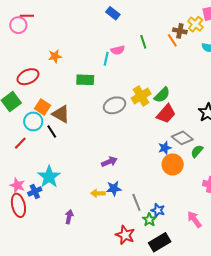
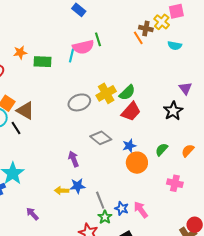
green line: (143, 42) -> (98, 39), moved
pink semicircle: (118, 50) -> (83, 47), size x1.5
green rectangle: (85, 80) -> (43, 62), moved
gray diamond: (182, 138) -> (101, 138), moved
purple arrow: (109, 162) -> (73, 159), turned -91
purple arrow: (69, 217) -> (32, 214), turned -56
pink arrow: (194, 219) -> (141, 210), moved
green star: (149, 220) -> (105, 217), moved

